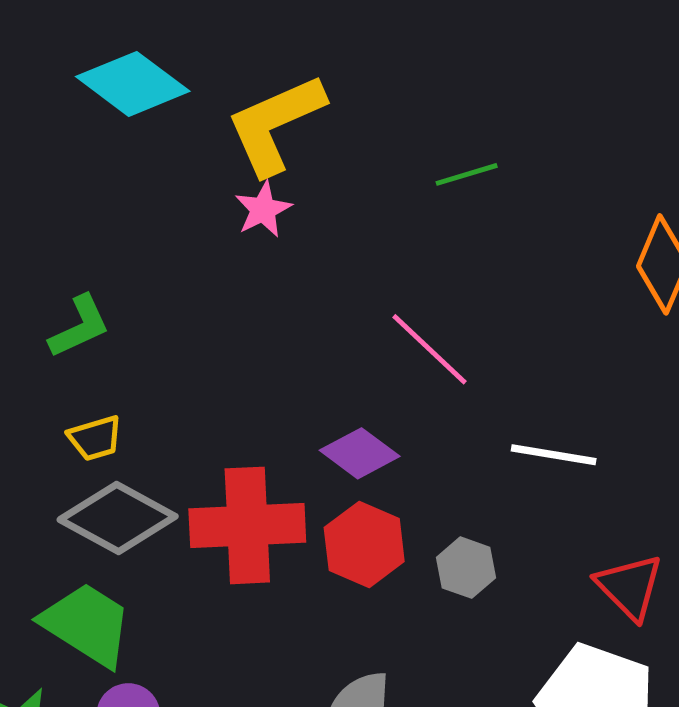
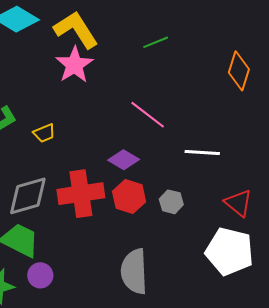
yellow L-shape: (275, 124) -> (76, 30), turned 87
pink star: (263, 209) -> (74, 65), size x1.6
yellow trapezoid: (95, 438) -> (44, 133), moved
gray diamond: (118, 518) -> (28, 196), turned -39

